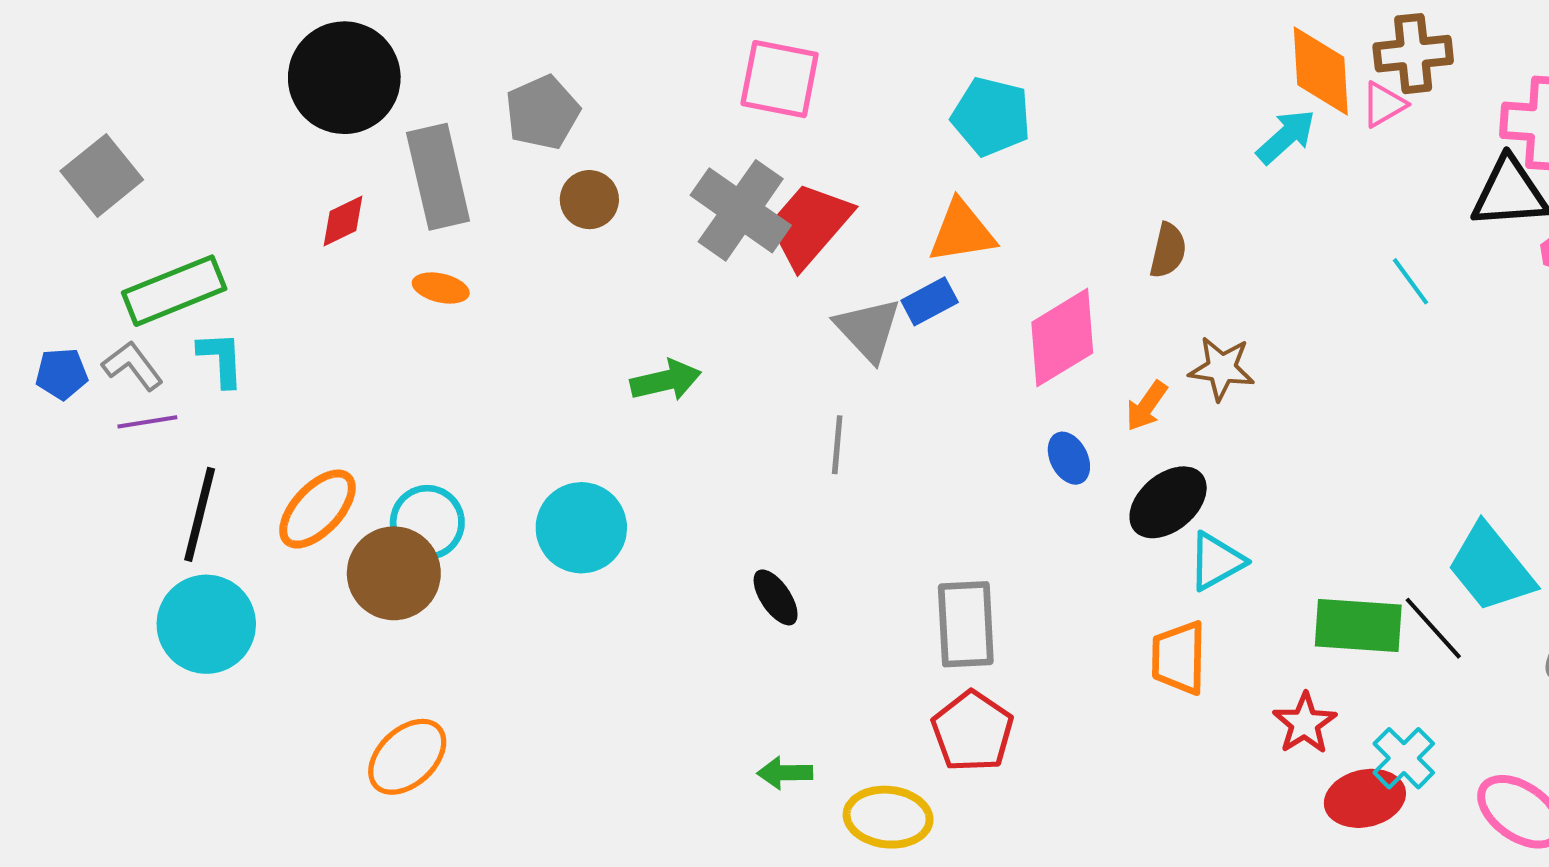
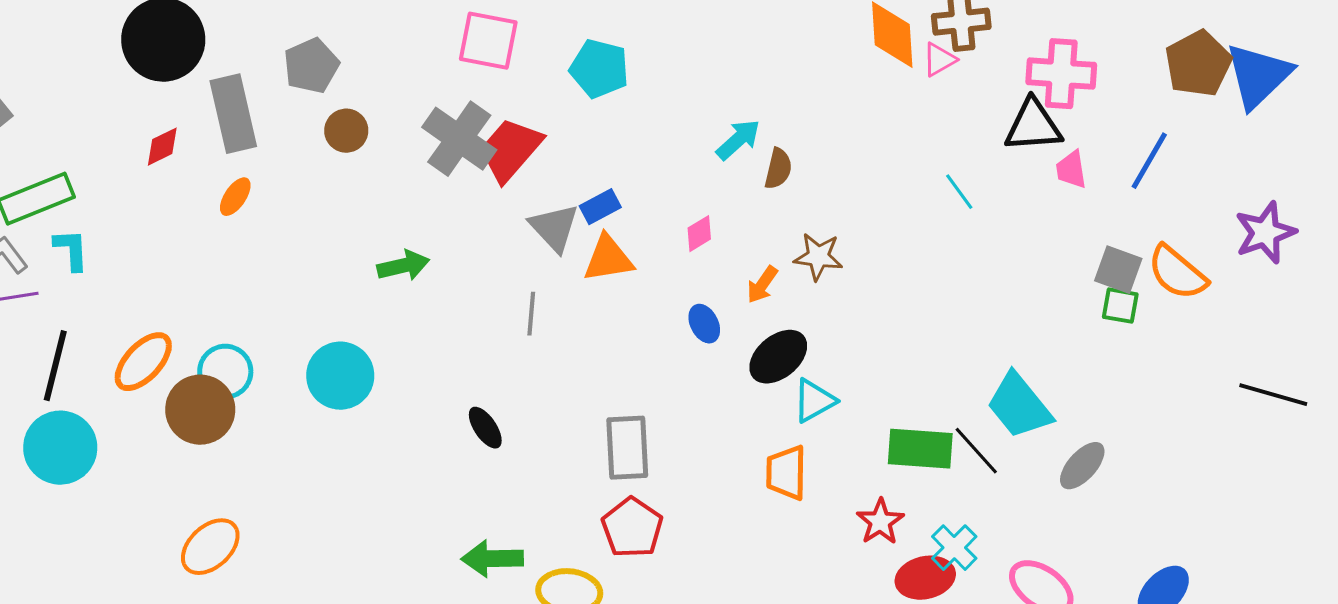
cyan pentagon: (991, 117) -> (599, 69), moved
cyan arrow: (1286, 137) -> (738, 140), moved
orange triangle: (962, 232) -> (608, 259), moved
orange ellipse: (441, 288) -> (235, 197), turned -69
pink diamond: (1062, 338) -> (699, 234), size x0.5
green arrow: (785, 773) -> (492, 559), size x1.5

